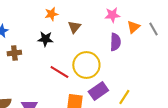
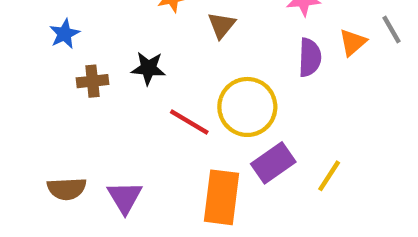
orange triangle: (133, 27) -> (353, 42), moved
black star: (45, 39) -> (148, 68), moved

